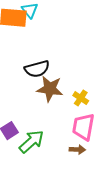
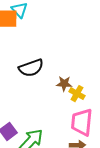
brown star: (50, 89) -> (64, 84), moved, size x0.6

